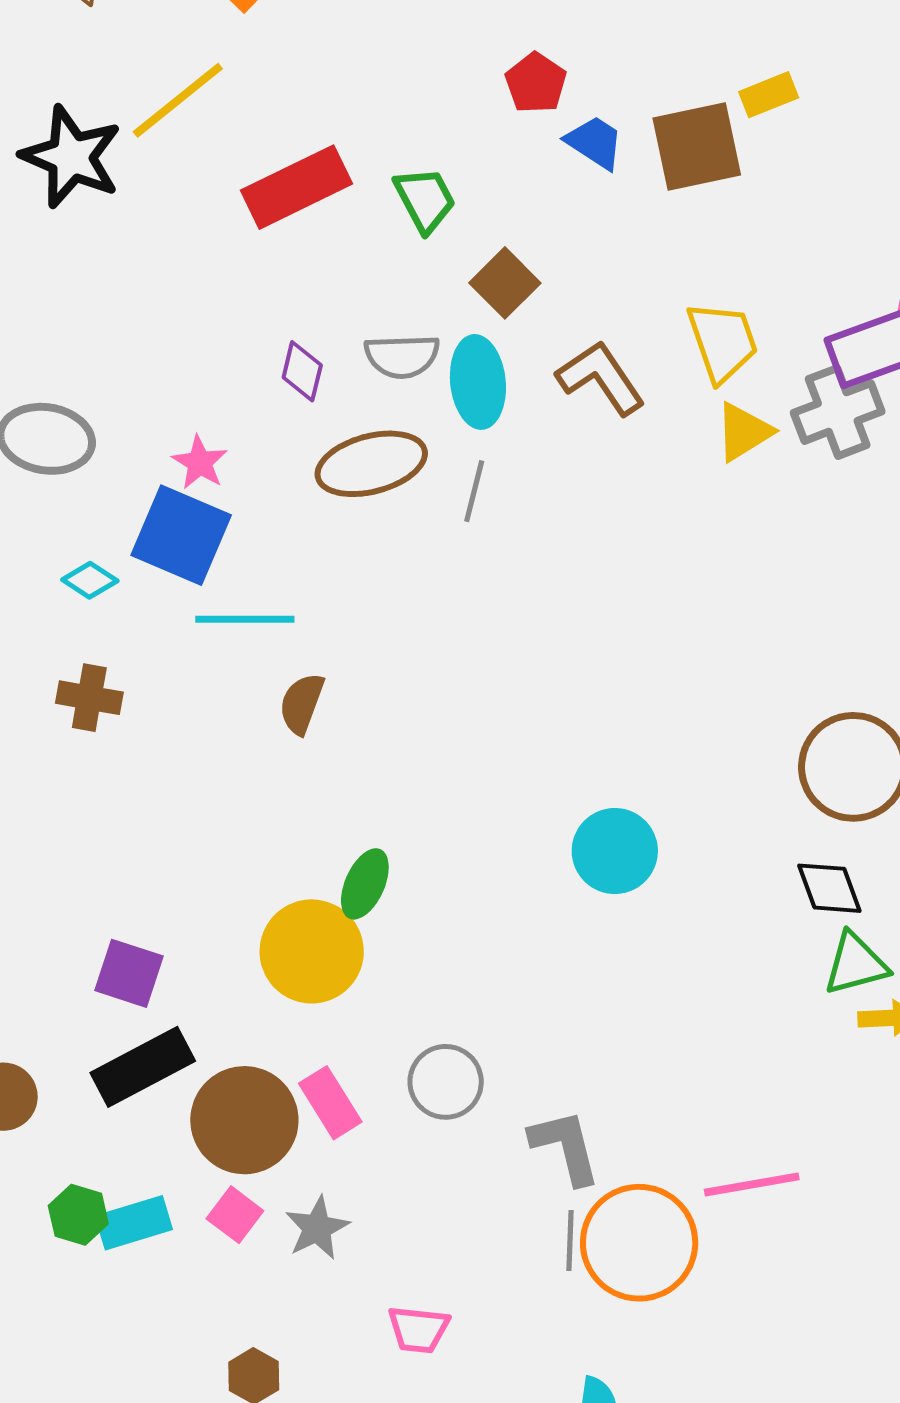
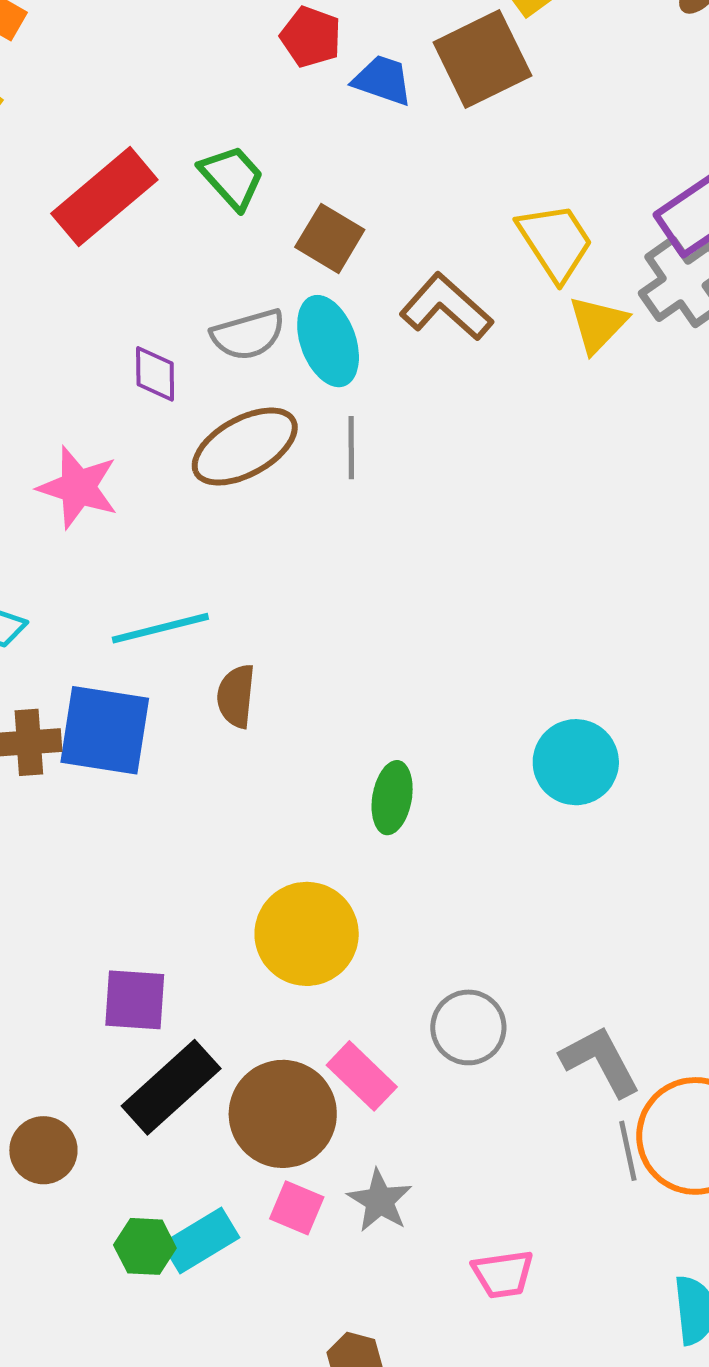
pink star: (200, 463) -> (78, 487), size x1.5
blue square: (181, 535) -> (105, 730), moved
green ellipse: (365, 884) -> (392, 798), moved

